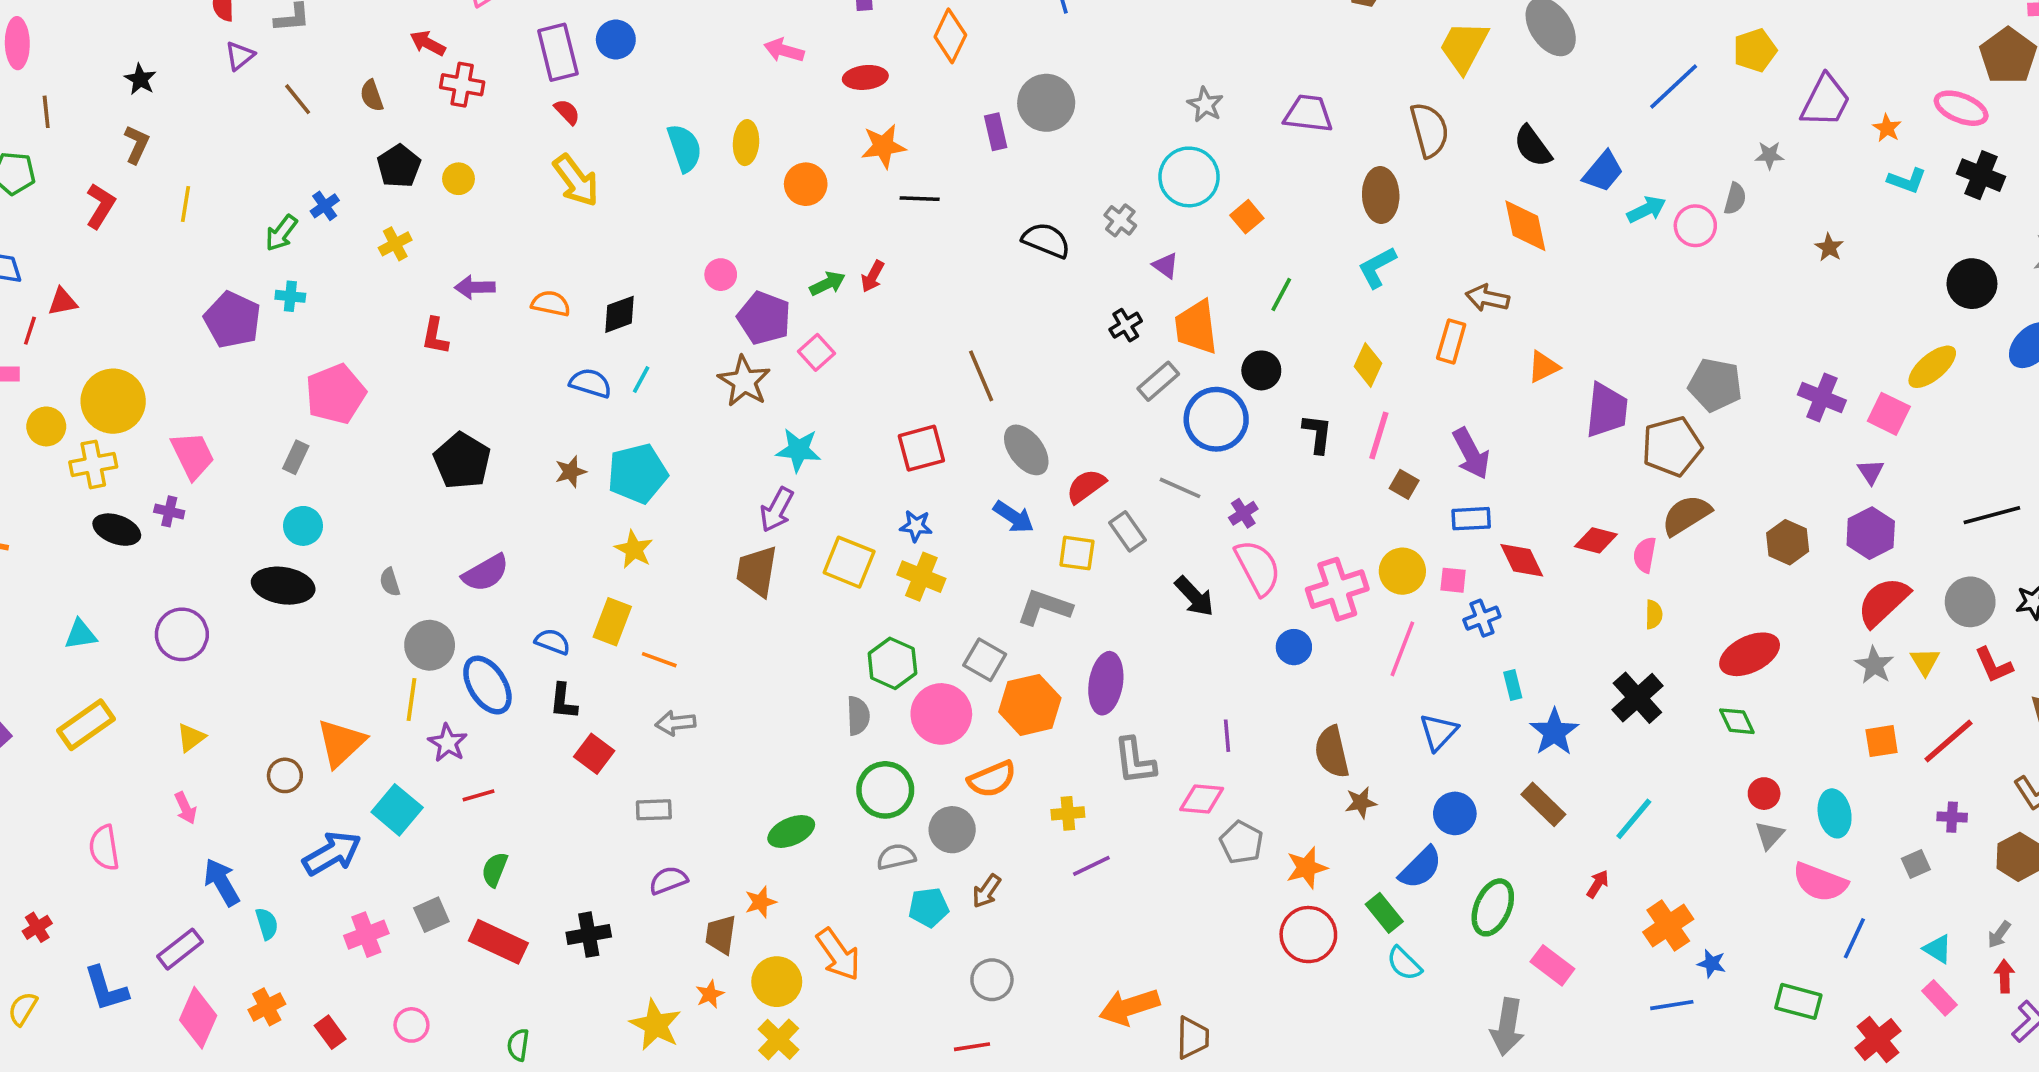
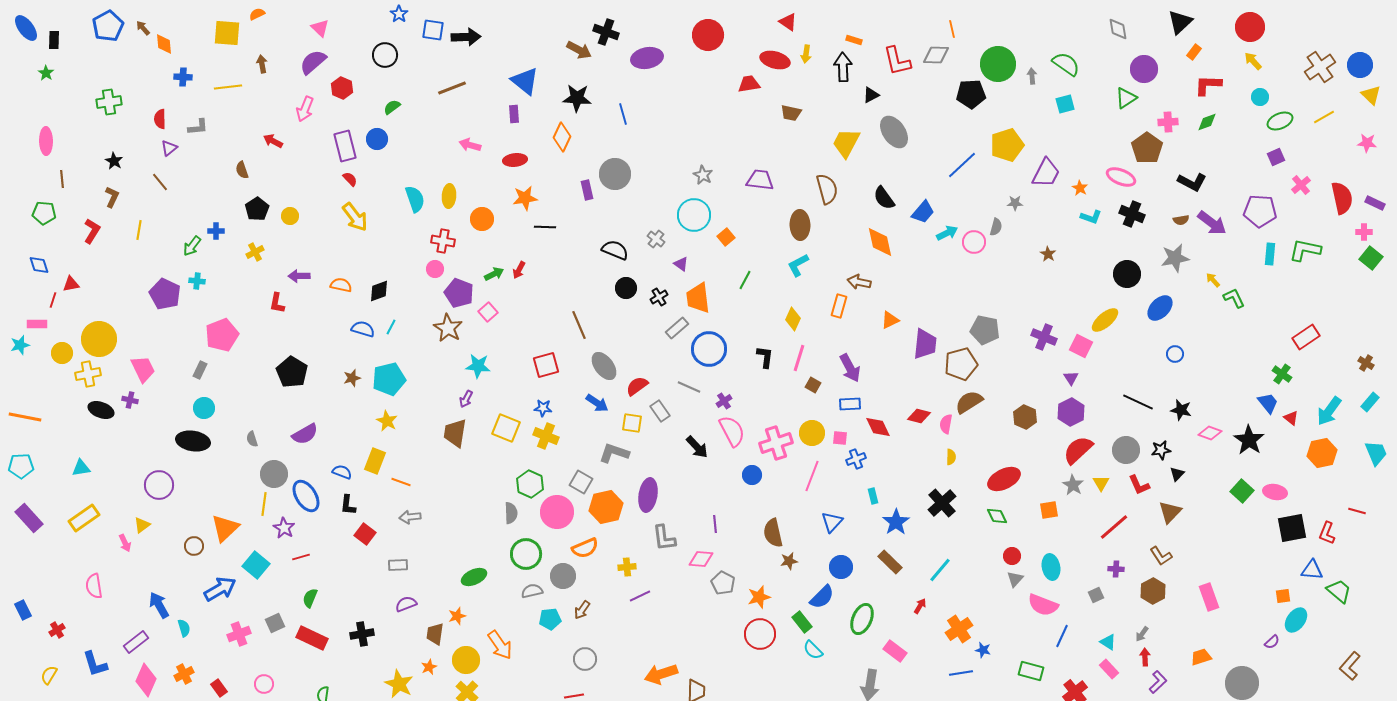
yellow pentagon: (1755, 50) -> (1007, 145), size x1.4
red cross: (462, 85) -> (443, 241), moved
brown line: (298, 99) -> (160, 182), moved
blue cross: (325, 206) -> (216, 231), turned 35
black circle: (1261, 370) -> (626, 288), moved
purple arrow: (777, 510) -> (466, 399), size x0.7
black line: (1992, 515) -> (1138, 402), turned 40
purple circle: (182, 634) -> (159, 485), moved
orange square: (1882, 741) -> (1049, 510), moved
pink arrow: (185, 808) -> (125, 543), moved

